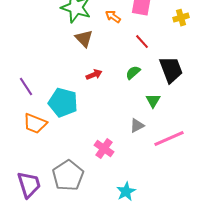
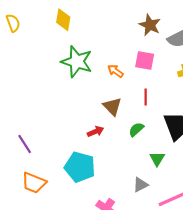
brown triangle: (84, 39) -> (112, 106), moved
red line: (142, 42) -> (146, 97), turned 42
cyan pentagon: (63, 103) -> (80, 167), moved

